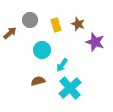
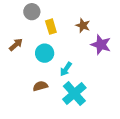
gray circle: (30, 20) -> (32, 12), moved
yellow rectangle: (56, 25) -> (51, 27), moved
brown arrow: (10, 33) -> (16, 45), moved

